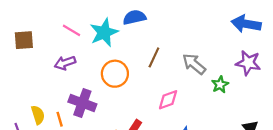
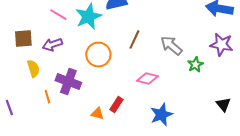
brown square: (24, 40) -> (23, 39), moved
pink diamond: (168, 100) -> (147, 79), turned 35
yellow semicircle: (38, 115) -> (33, 69), moved

